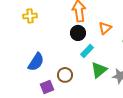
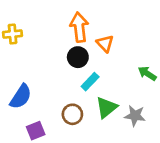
orange triangle: (105, 28) -> (105, 44), moved, turned -32
brown circle: (65, 75) -> (72, 114), moved

